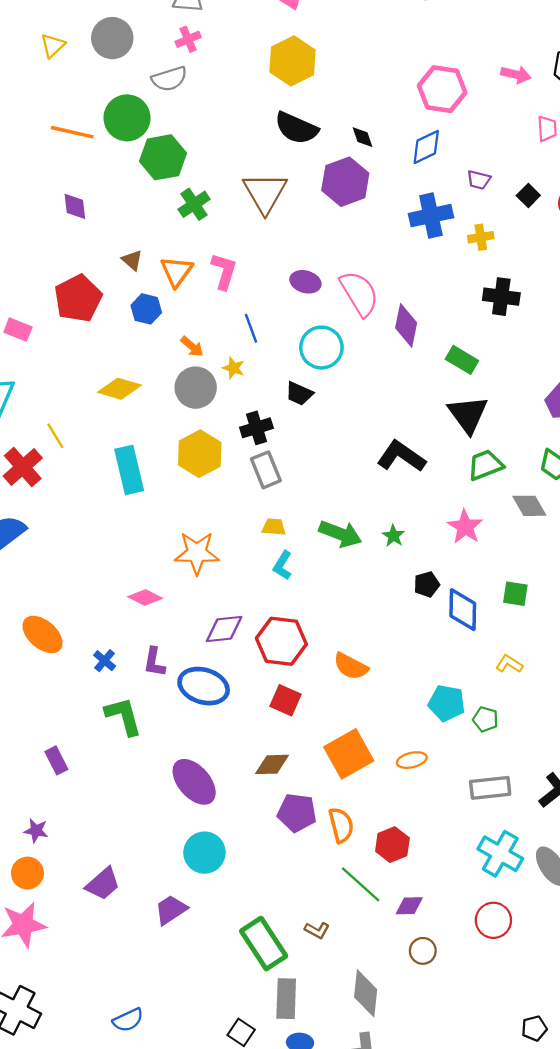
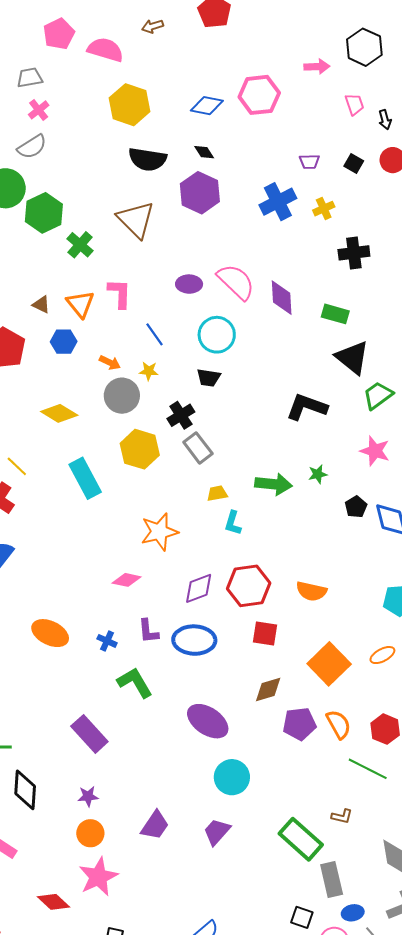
blue diamond: (426, 147) -> (207, 106), moved, turned 52
yellow diamond: (119, 389) -> (59, 413), turned 30
green star: (393, 536) -> (318, 474), turned -30
purple rectangle: (56, 760) -> (89, 734), size x1.6

